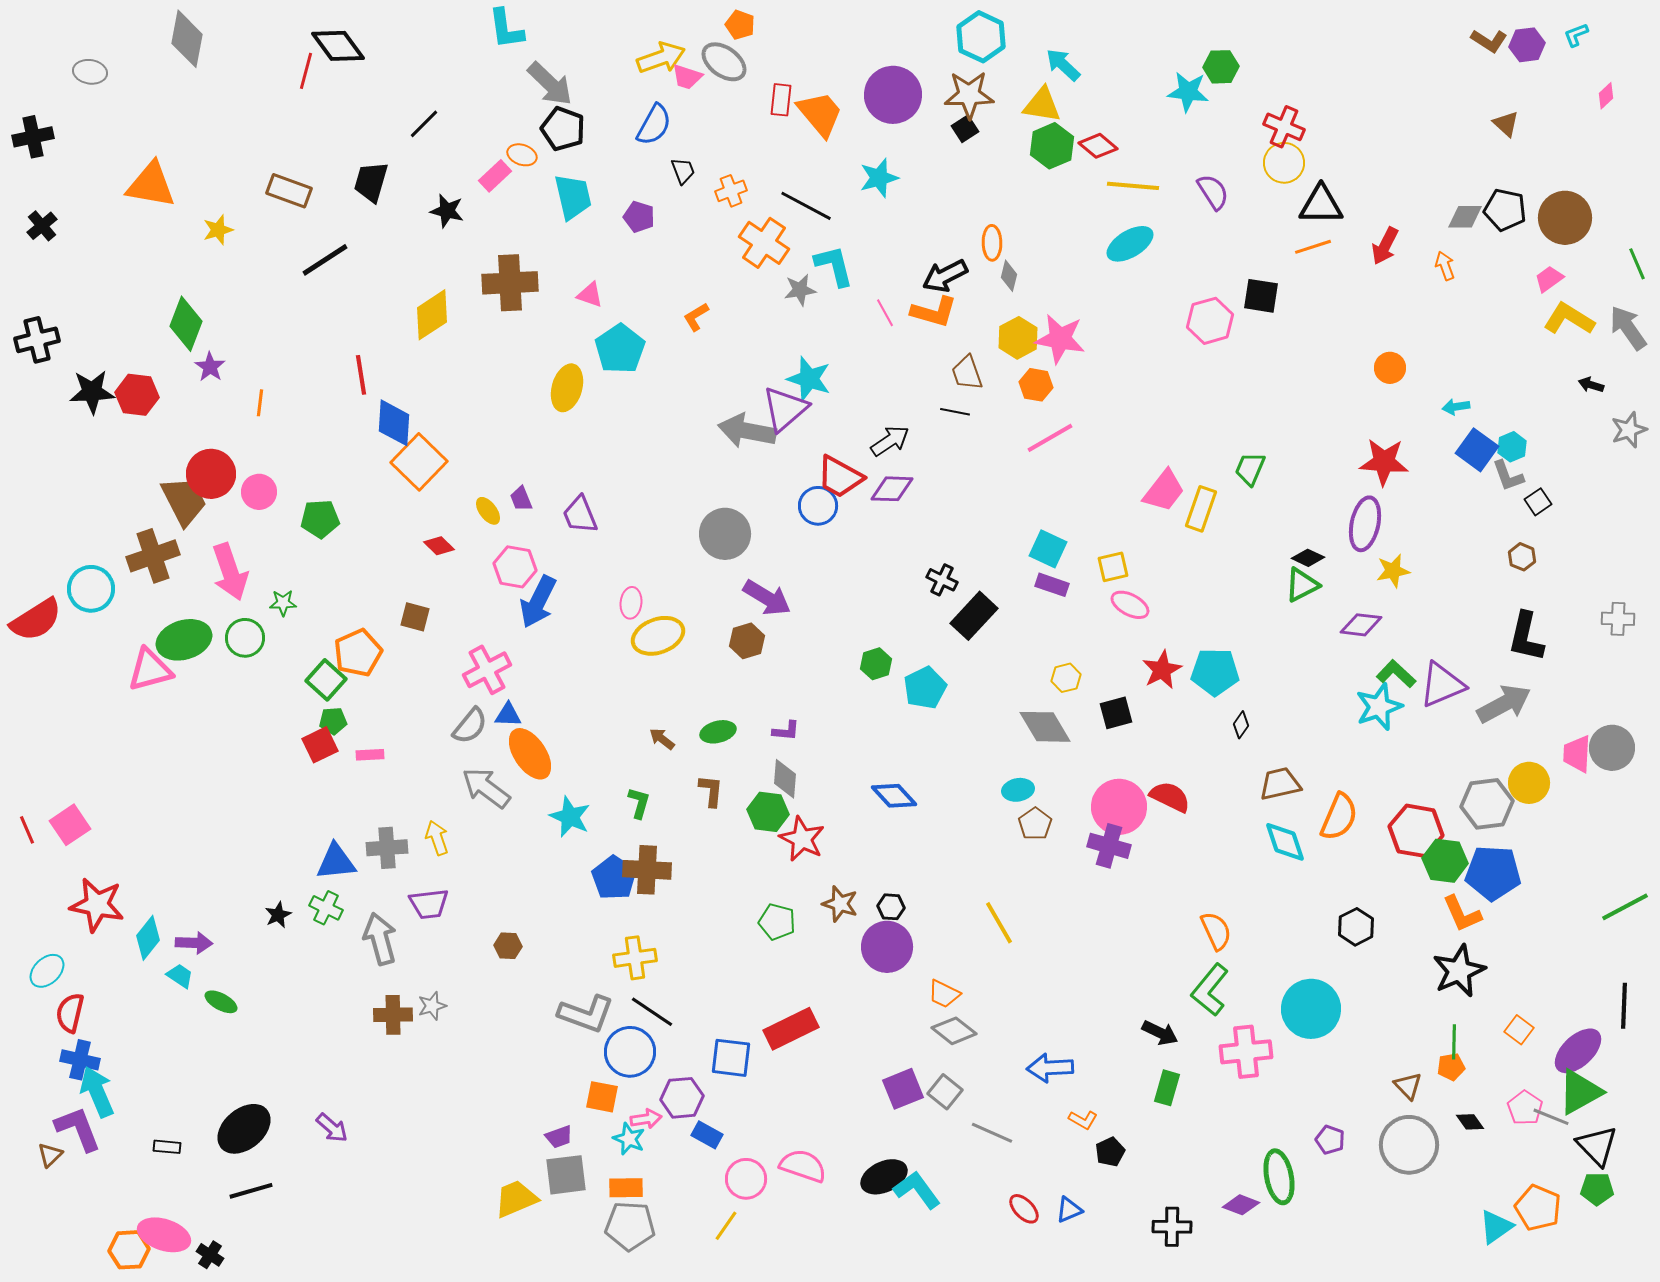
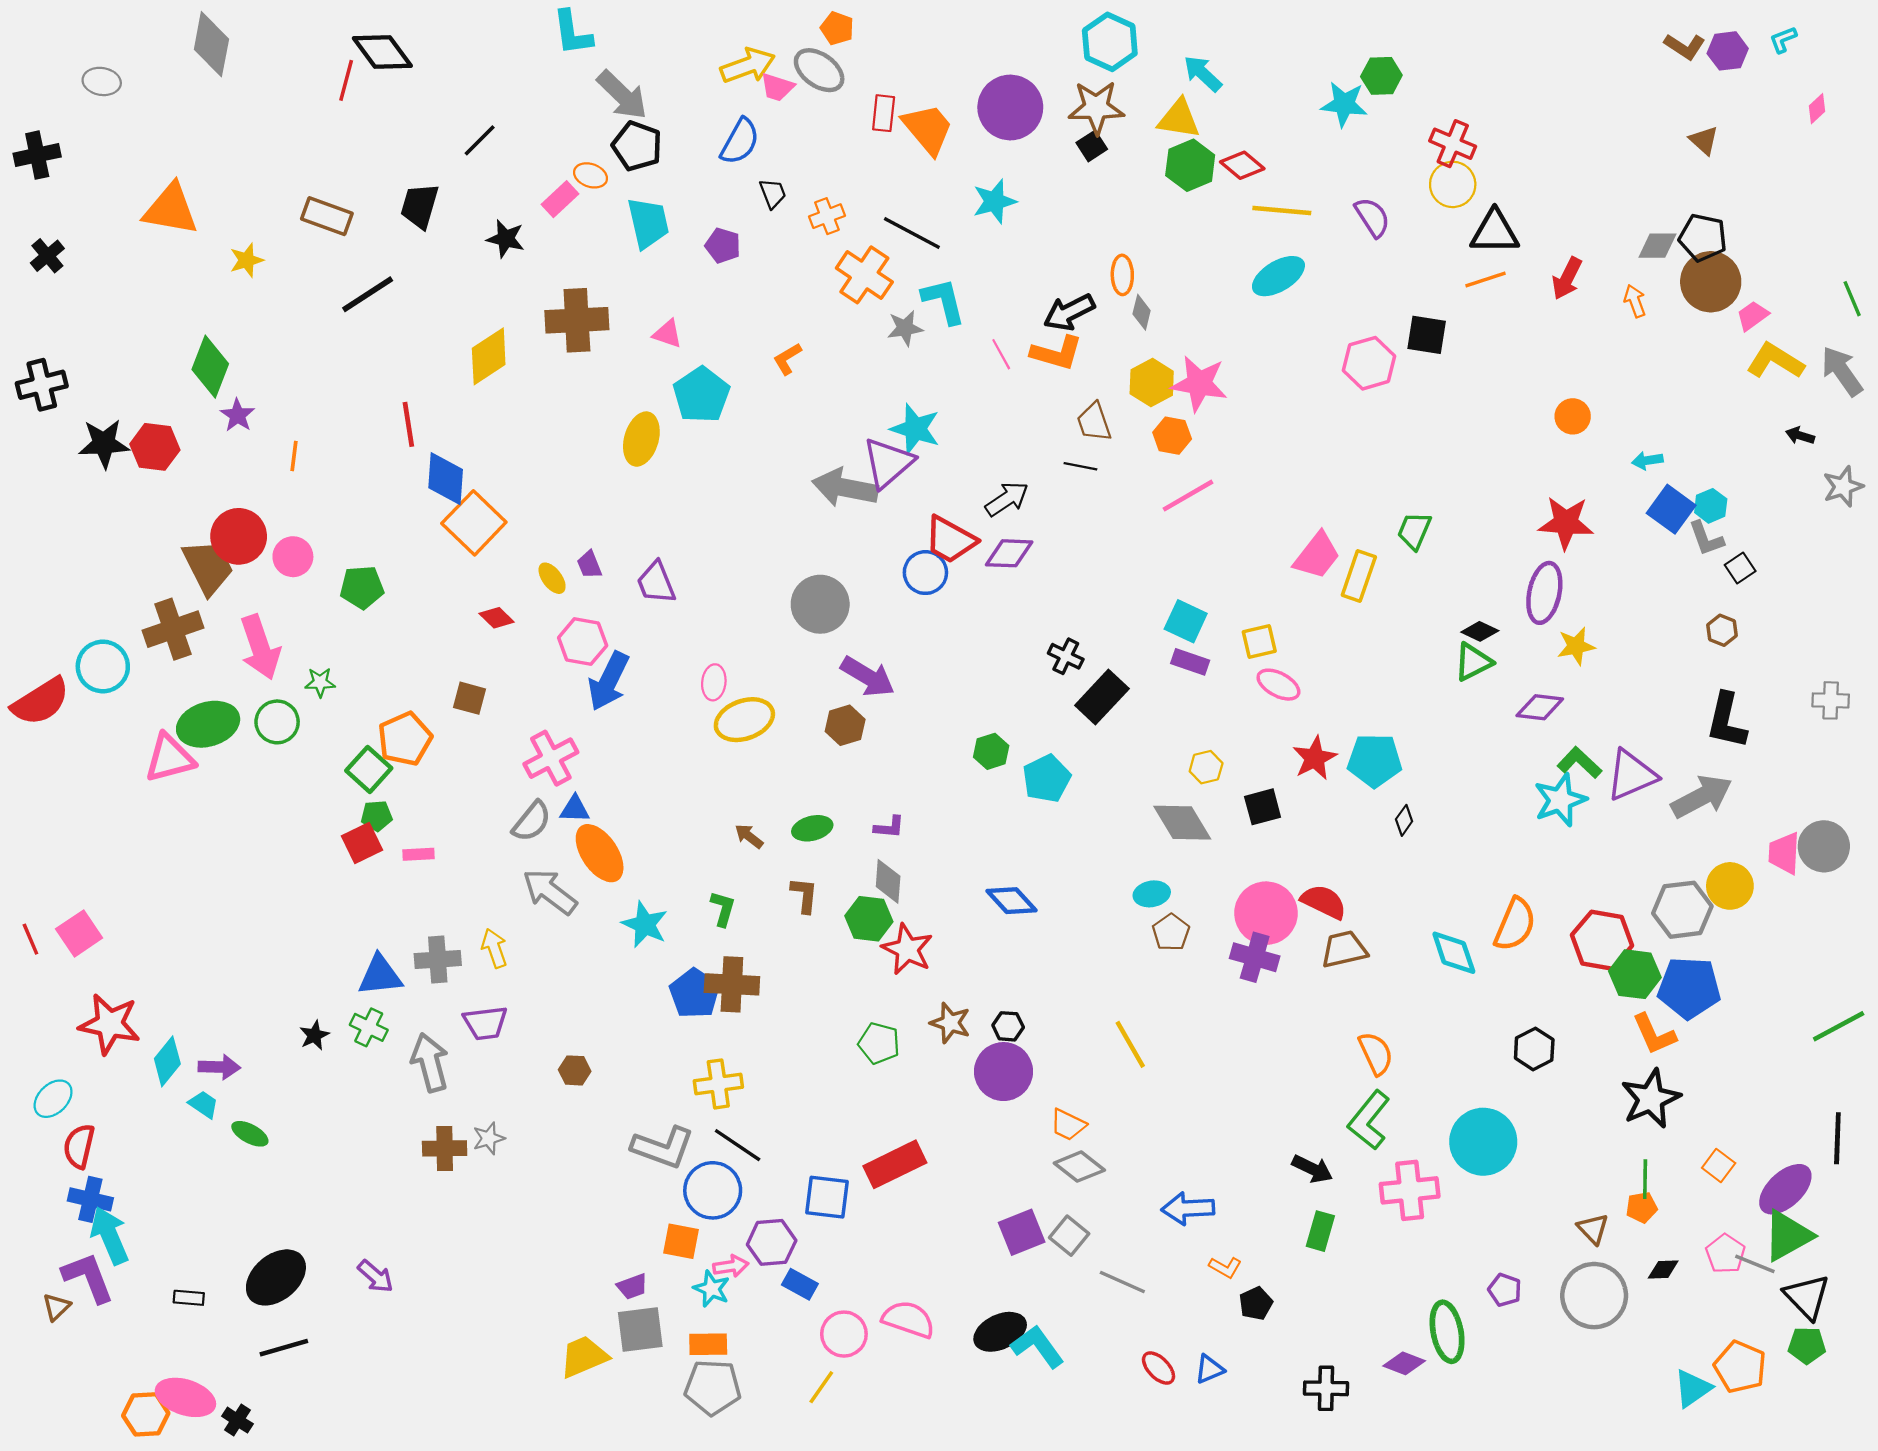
brown circle: (1565, 218) -> (1711, 282), moved
brown trapezoid: (1280, 784) -> (1344, 949), moved
black diamond: (1470, 1122) -> (1663, 1270), turned -56

